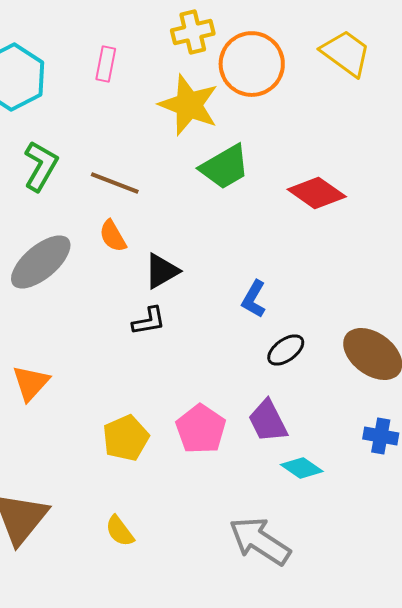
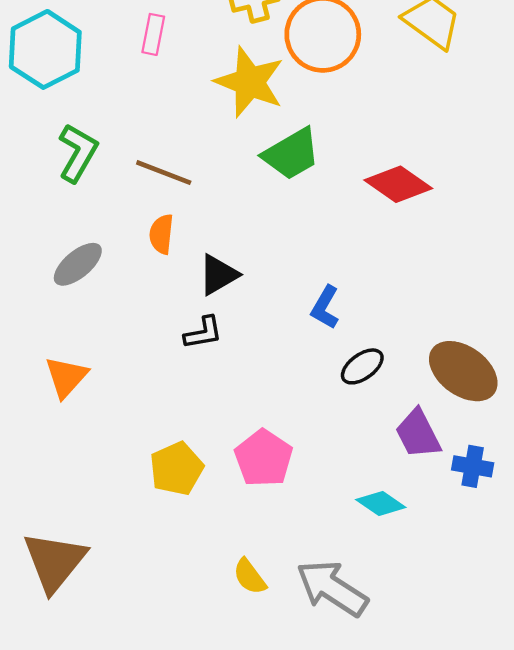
orange semicircle: (113, 236) -> (161, 234), turned 36
gray ellipse: (41, 262) -> (78, 264), size x0.7
orange triangle: (31, 383) -> (66, 377), moved
purple trapezoid: (268, 421) -> (418, 434), moved
yellow semicircle: (120, 531) -> (250, 577), moved

